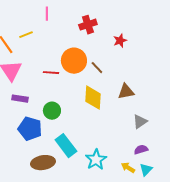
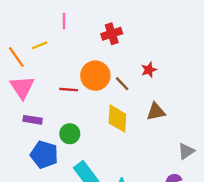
red star: (120, 41) -> (149, 70), moved
gray triangle: (140, 122) -> (186, 151), moved

